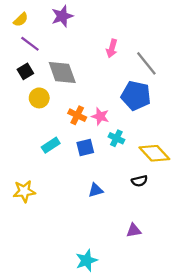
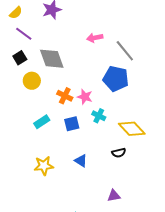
pink arrow: (112, 48) -> (95, 38), turned 63
blue triangle: (96, 190) -> (81, 161), turned 48
yellow star: (24, 191) -> (44, 166), moved

